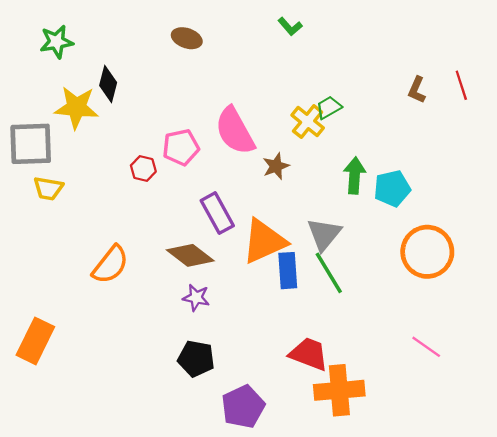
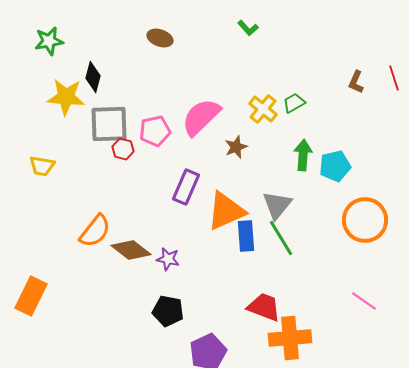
green trapezoid: (329, 107) -> (294, 103), moved
pink semicircle: (235, 131) -> (201, 117), turned 75
gray square: (31, 144) -> (109, 124), moved
purple rectangle: (217, 213) -> (186, 187), turned 52
brown diamond: (190, 255) -> (131, 250), moved

